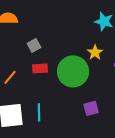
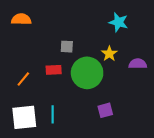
gray square: (34, 45) -> (67, 47), moved, turned 32

